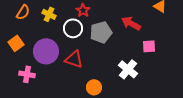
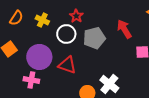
red arrow: (131, 23) -> (124, 29), turned 30
white cross: (128, 69) -> (109, 84), moved
pink cross: (27, 74) -> (31, 80), moved

